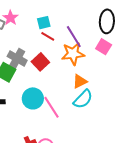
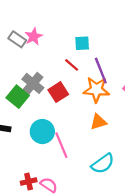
cyan square: (44, 23) -> (82, 43), moved
cyan semicircle: (83, 99) -> (103, 164), moved

